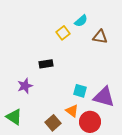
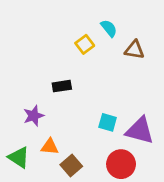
cyan semicircle: (81, 21) -> (109, 28), turned -88
orange triangle: (72, 111) -> (50, 147), moved, turned -32

